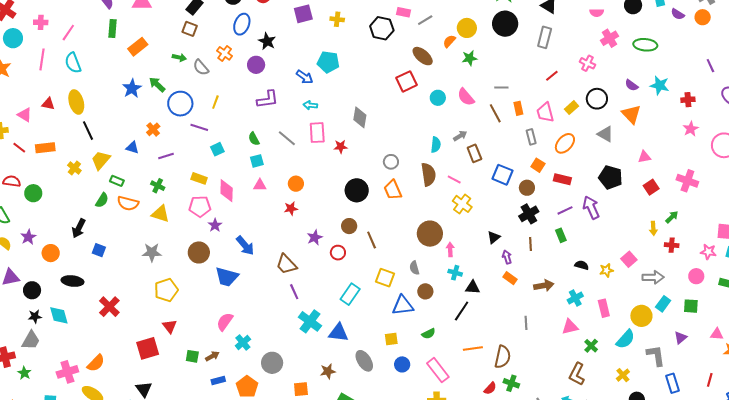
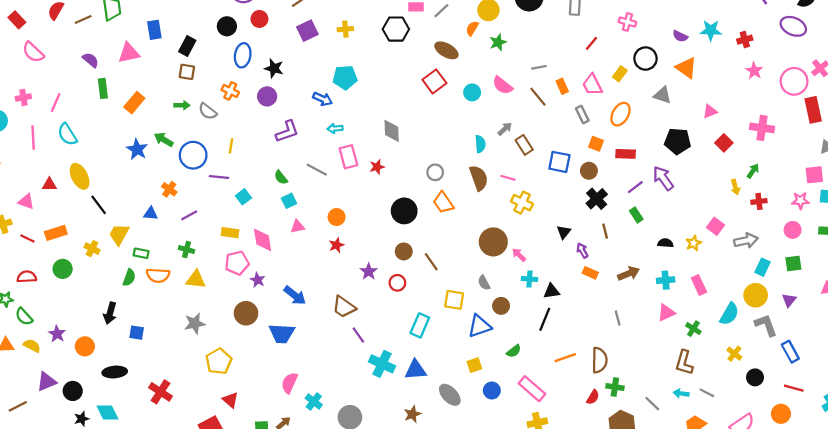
green circle: (33, 193) -> (63, 269), moved
pink arrow: (450, 249) -> (519, 255), turned -32
cyan cross: (575, 298) -> (666, 280), turned 35
yellow circle: (641, 316) -> (756, 295), moved

